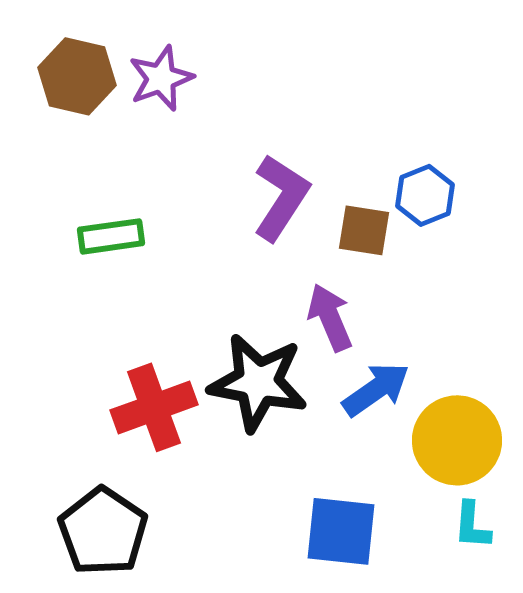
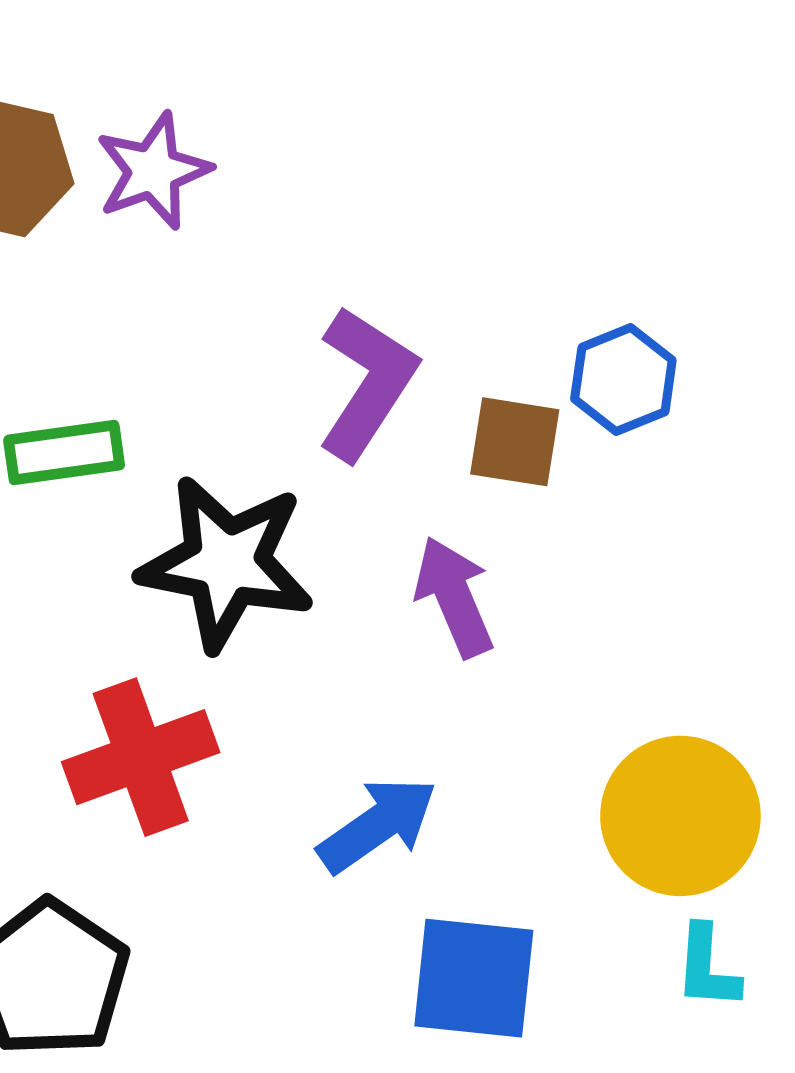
black star: (258, 382) -> (226, 563), moved
blue arrow: (376, 389) -> (378, 825), moved

